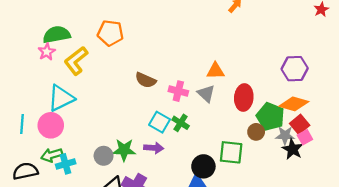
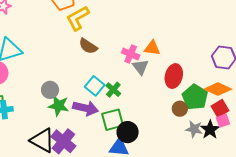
yellow L-shape: (76, 61) -> (78, 18), moved
pink cross: (178, 91) -> (131, 54), moved
gray star: (285, 135) -> (194, 129), moved
purple arrow: (154, 148) -> (86, 108), size x1.4
green square: (231, 152) -> (113, 120), moved, turned -30
gray circle: (104, 156) -> (50, 90), moved

